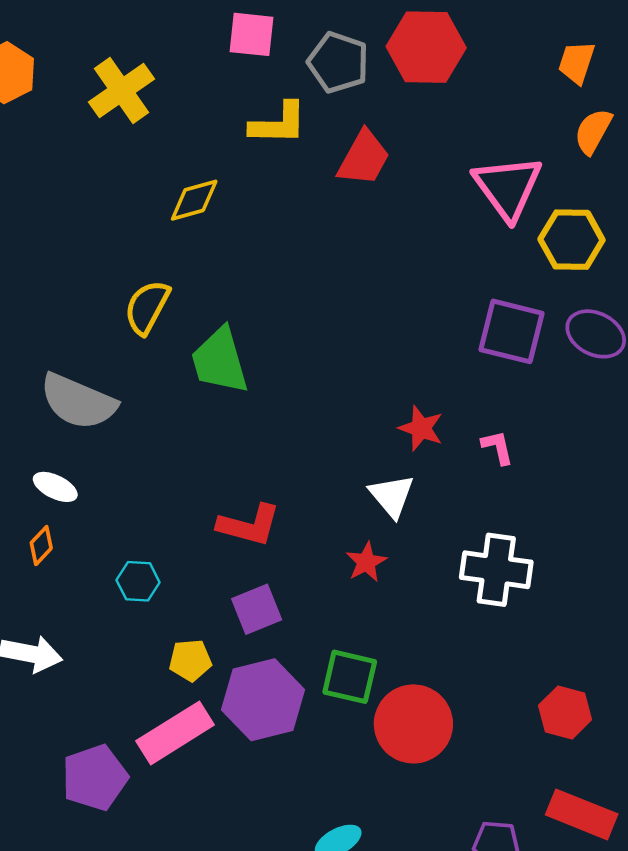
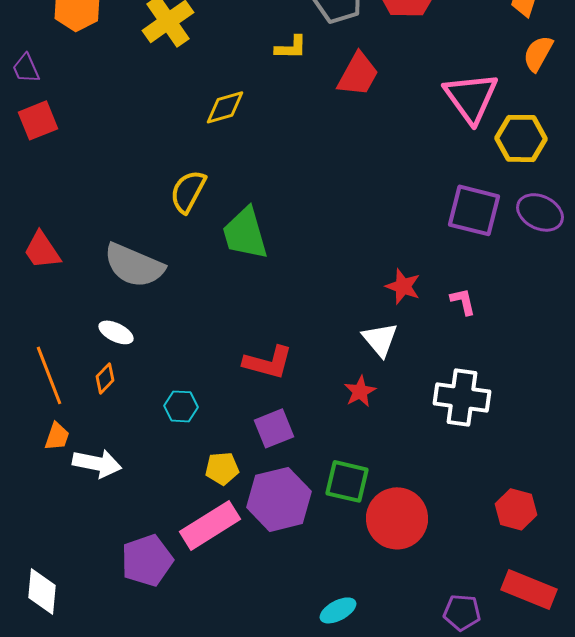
yellow L-shape: (278, 124) -> (291, 47), size x0.7

